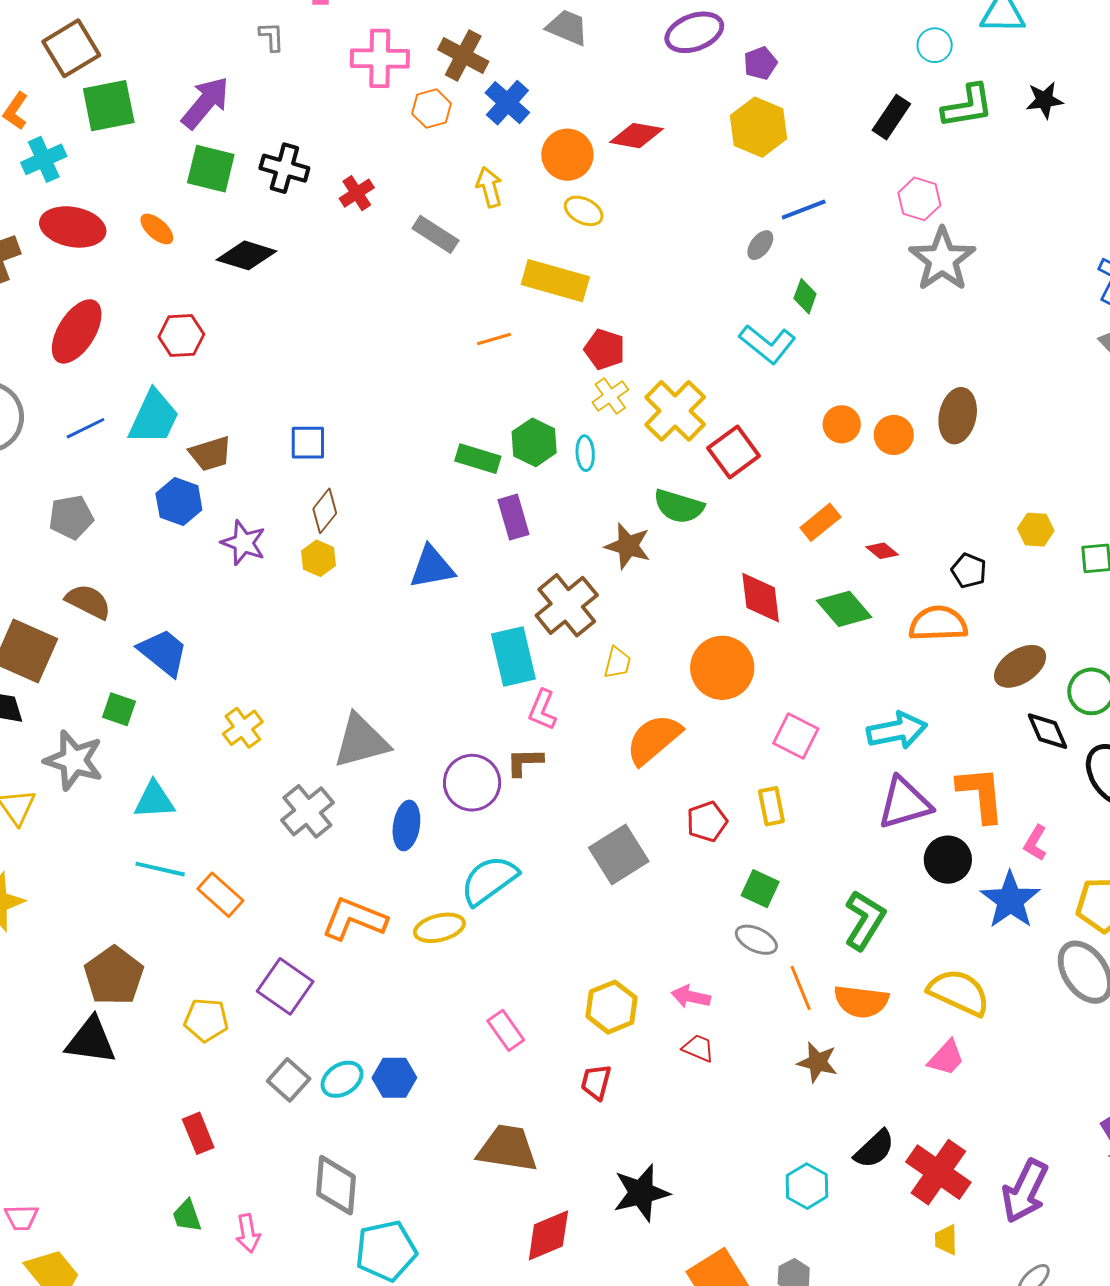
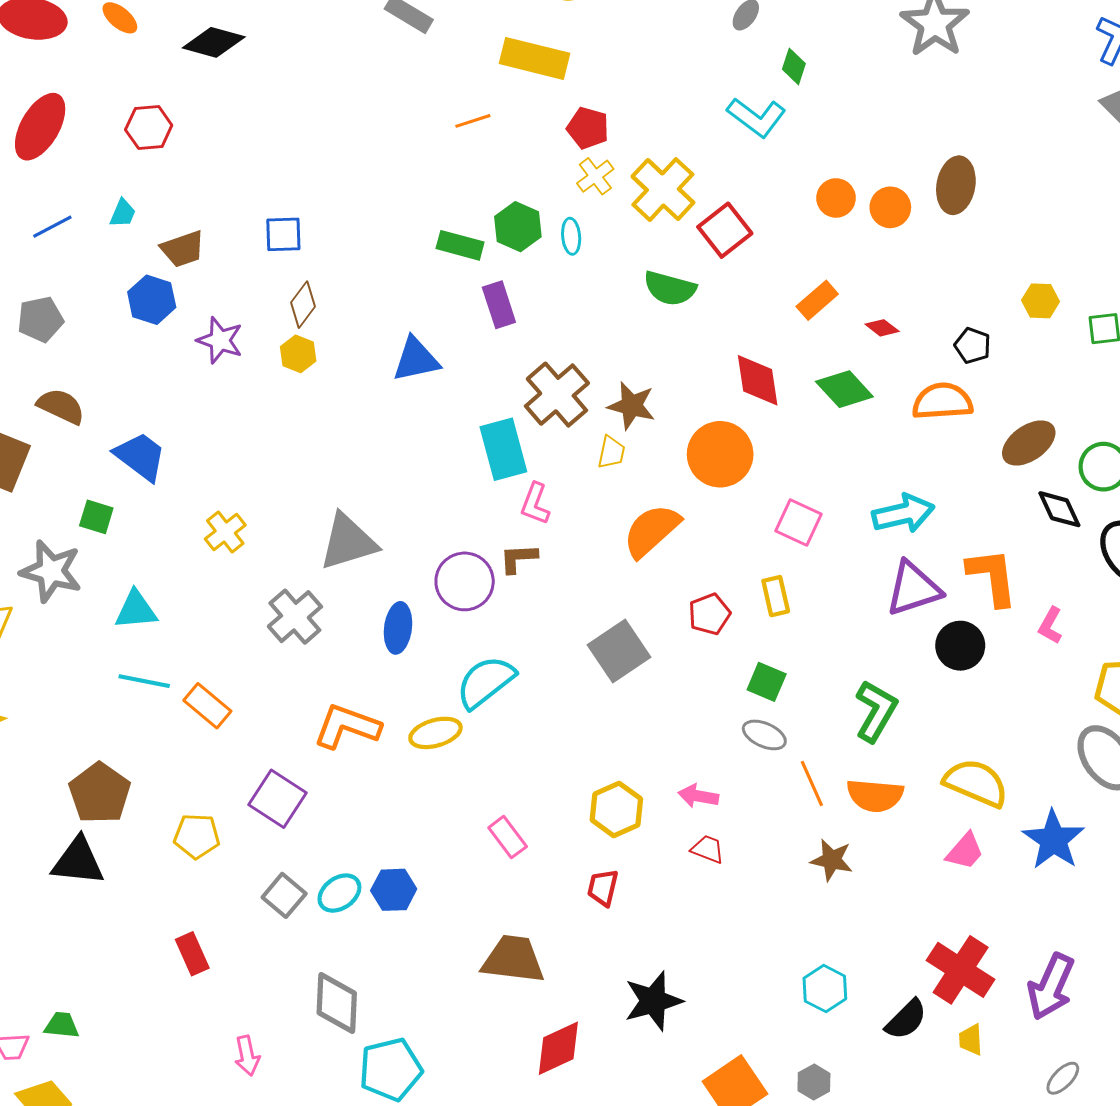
cyan trapezoid: (154, 417) -> (123, 213), size x0.5
brown star: (628, 546) -> (632, 406), moved
blue star: (1010, 900) -> (1053, 840), moved
black semicircle: (874, 1149) -> (906, 1019), moved
green trapezoid: (187, 1216) -> (62, 1025), moved, turned 117

